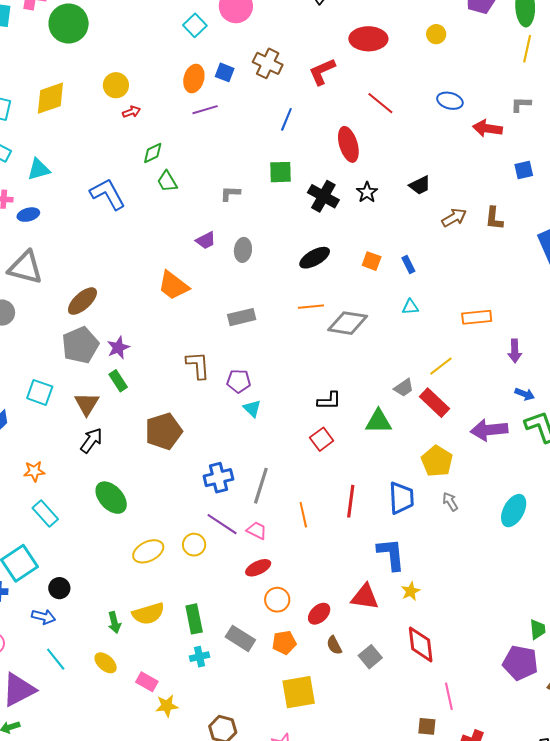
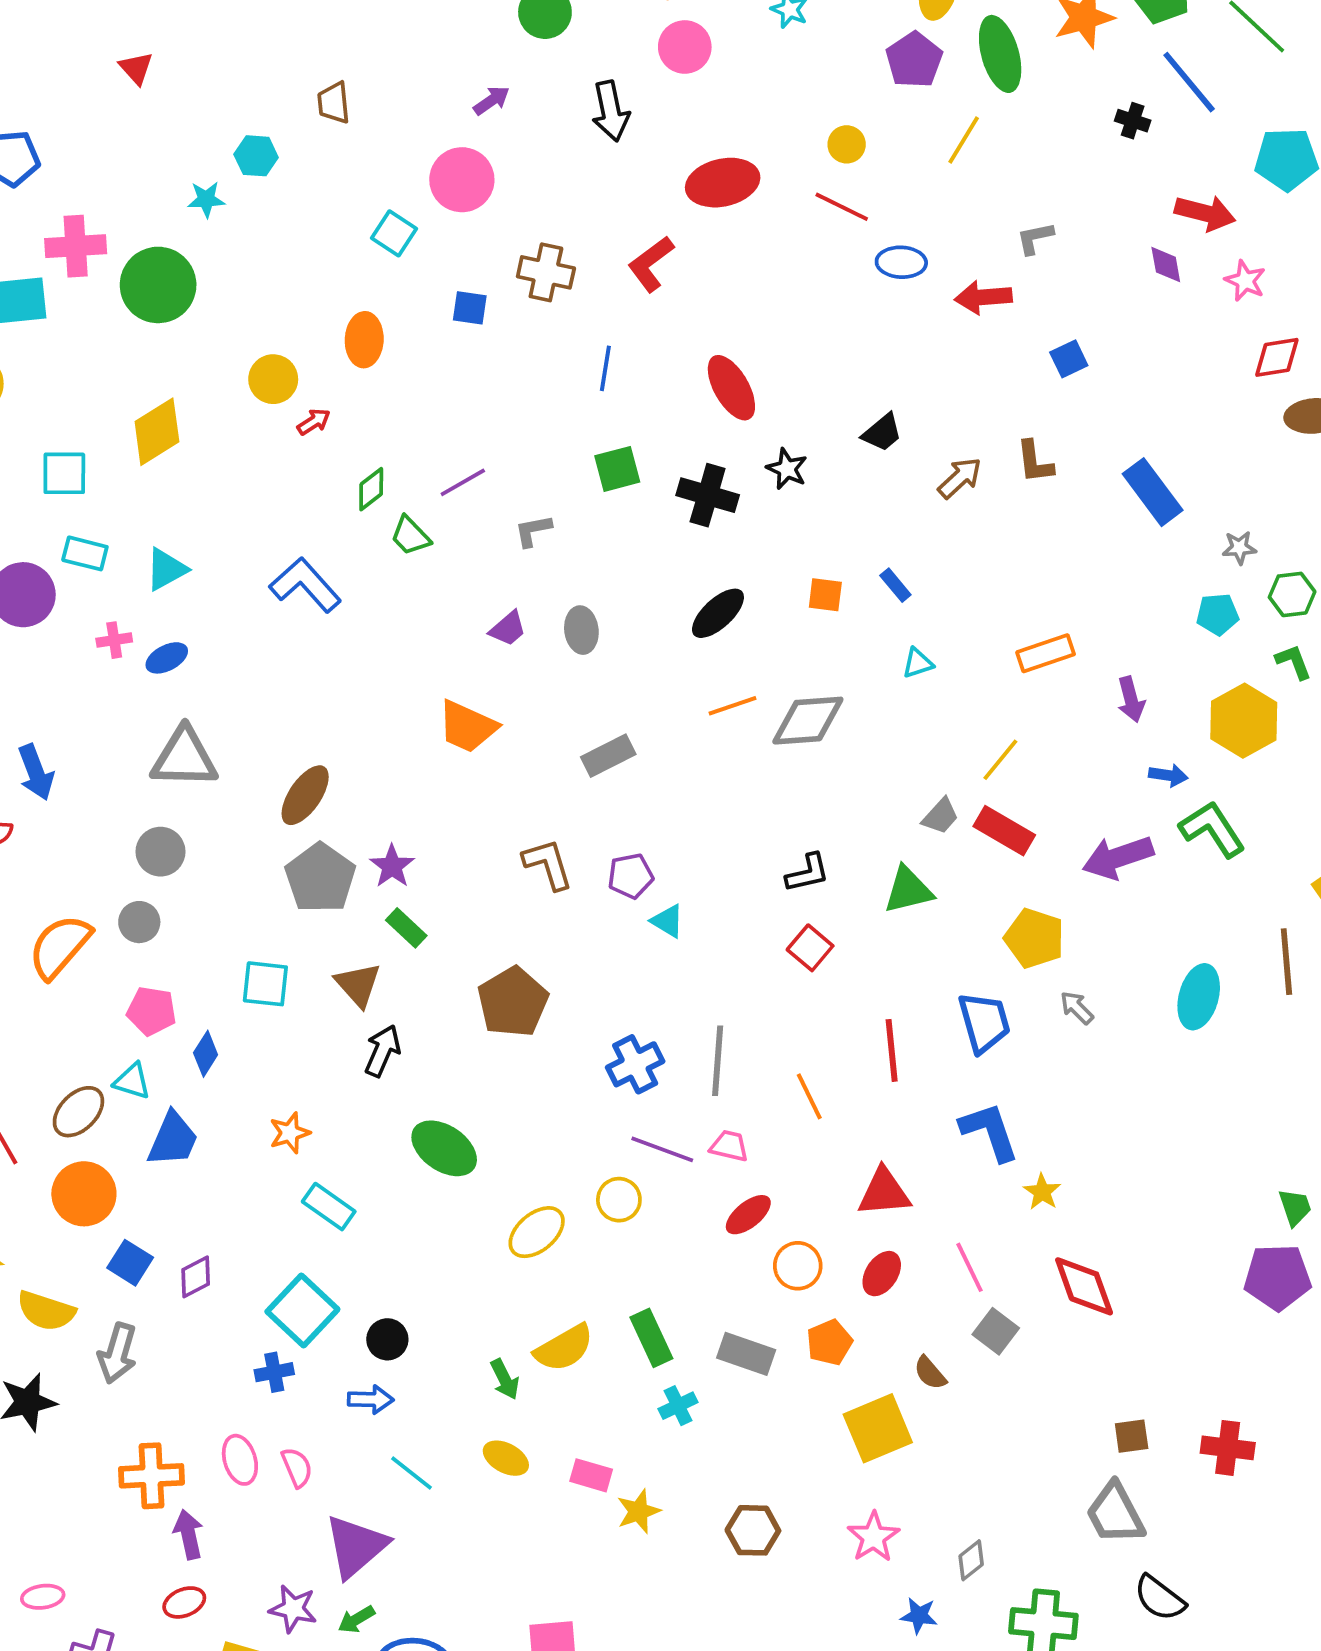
yellow line: (527, 49) -> (964, 140), moved, turned 32
orange ellipse: (194, 79) -> (364, 340), moved
red line: (380, 103) -> (842, 207), moved
purple line: (205, 110) -> (463, 482), moved
red triangle: (365, 597) -> (884, 1192), moved
brown semicircle: (334, 645) -> (930, 1373), moved
pink line: (449, 696) -> (970, 1267), moved

